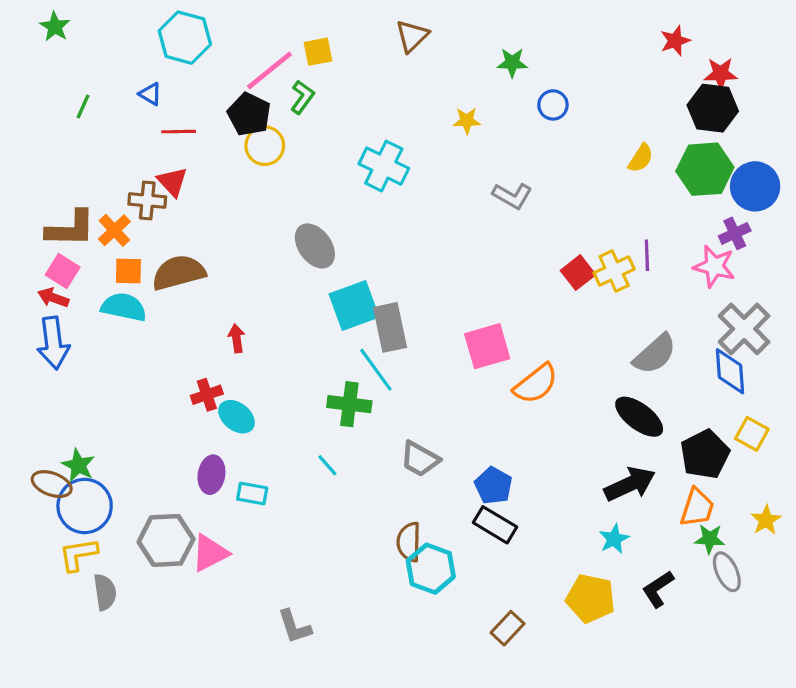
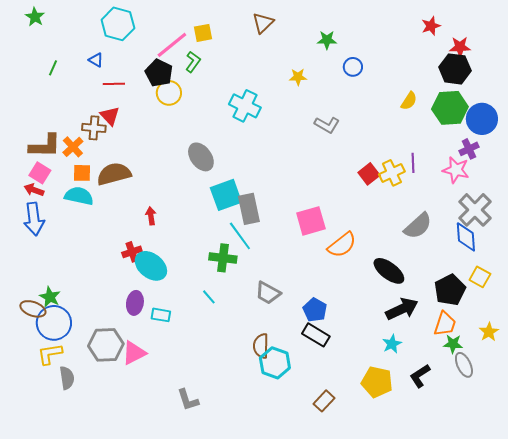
cyan ellipse: (237, 417) -> (151, 266), size x1.4
black ellipse: (639, 417) -> (389, 271), moved

